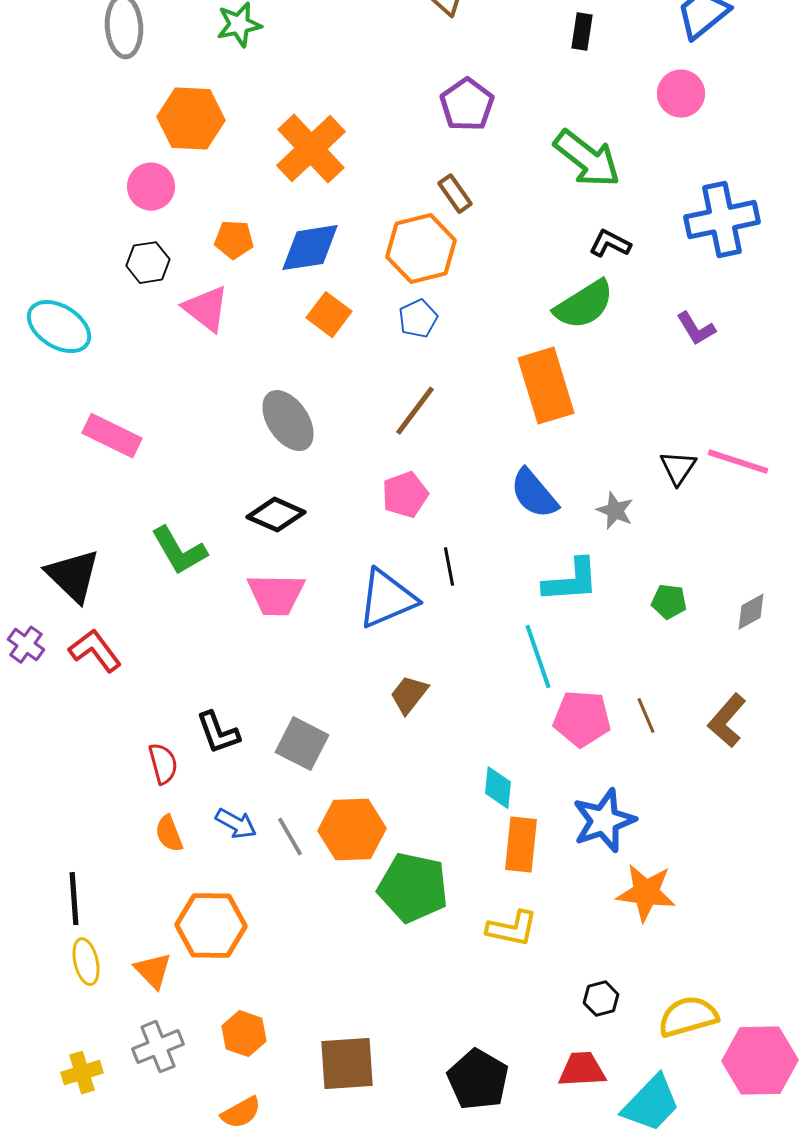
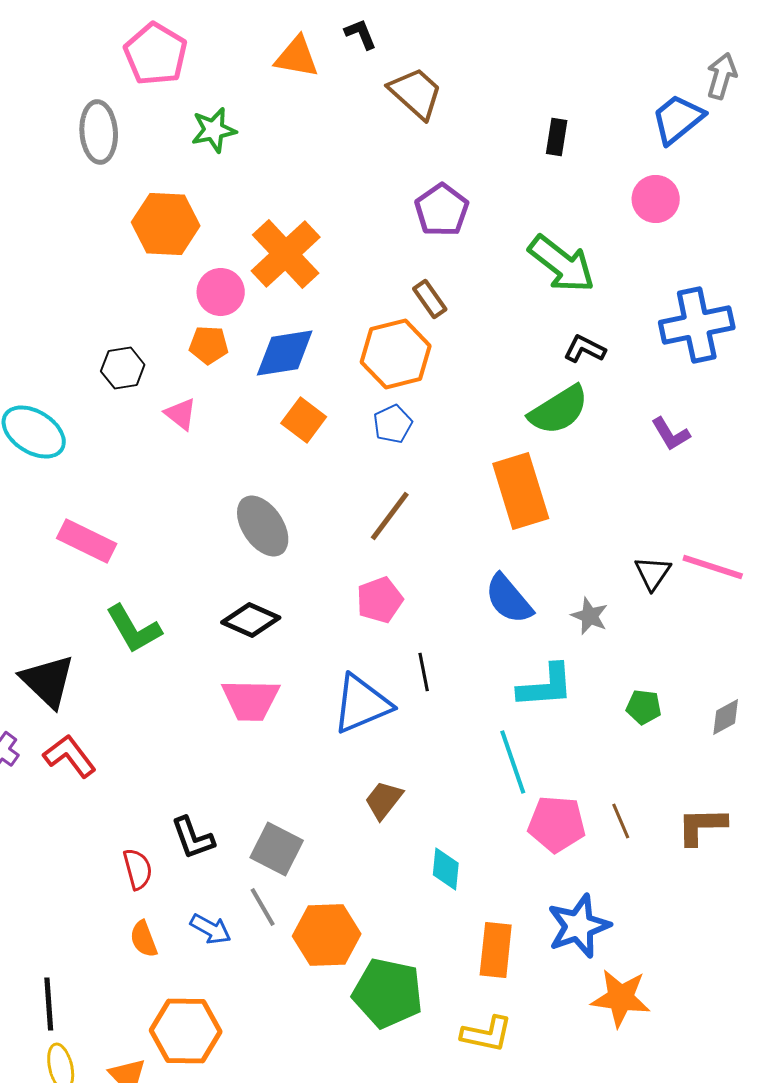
pink circle: (151, 187) -> (221, 292), moved
pink triangle: (206, 309) -> (181, 414), size x0.7
green L-shape: (179, 551) -> (134, 629), moved
brown L-shape: (727, 721) -> (702, 826), turned 48
cyan diamond: (498, 788) -> (446, 869), moved
gray line: (290, 837) -> (263, 907), moved

